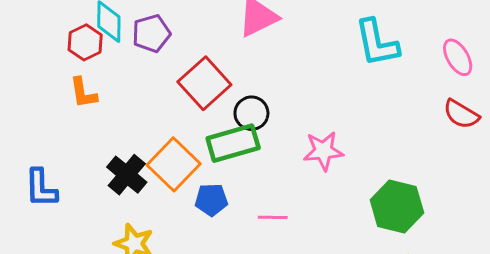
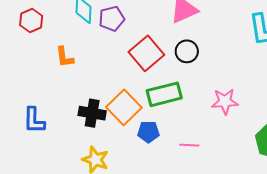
red hexagon: (85, 42) -> (31, 20), moved
black circle: (251, 113) -> (187, 51), moved
black cross: (127, 175) -> (92, 113), turned -32

